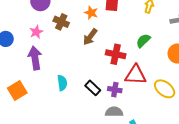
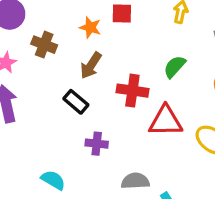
cyan semicircle: (62, 83) -> (53, 180), moved, turned -49
black rectangle: (93, 88) -> (76, 102), moved
purple cross: (115, 90) -> (97, 144), moved

